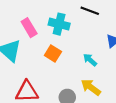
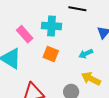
cyan arrow: (90, 60) -> (86, 54), turned -56

